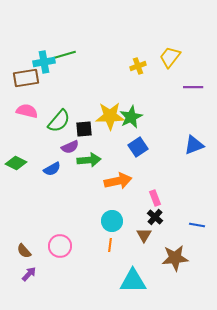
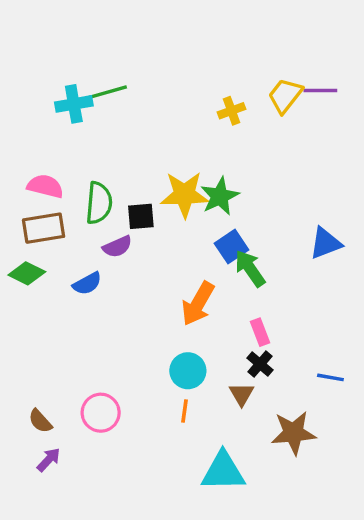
brown rectangle: (26, 78) -> (44, 228), moved
purple line: (193, 87) -> (320, 91), moved
green semicircle: (59, 121) -> (99, 203), turned -35
green arrow: (89, 160) -> (250, 268), moved, turned -120
orange arrow: (118, 181) -> (198, 304), turned 132

